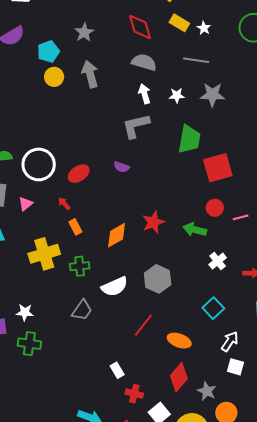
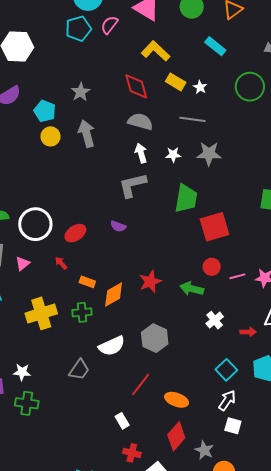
cyan pentagon: (48, 51) -> (45, 111), turned -30
orange rectangle: (75, 227) -> (87, 282), moved, turned -42
green cross: (80, 266) -> (82, 312), moved
cyan square: (213, 308) -> (226, 370), moved
white rectangle: (117, 370) -> (122, 421), moved

